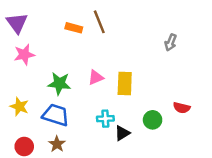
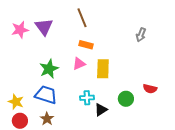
purple triangle: (17, 23) -> (44, 27), moved
orange rectangle: (74, 28) -> (86, 45), moved
pink star: (24, 54) -> (20, 30), moved
green star: (59, 84) -> (49, 69), turned -30
yellow star: (19, 107) -> (16, 102), moved

